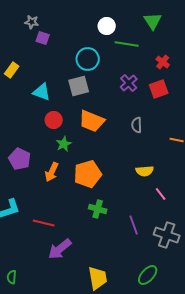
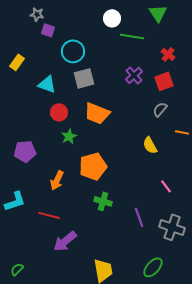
cyan circle: (88, 59) -> (73, 51), moved
gray semicircle: (137, 125) -> (160, 109), moved, turned 42
purple pentagon: (20, 159) -> (25, 151), turned -30
yellow semicircle: (145, 171) -> (150, 145), moved, turned 66
orange arrow: (52, 172) -> (57, 180), moved
green semicircle: (12, 277) -> (17, 269), turned 40

